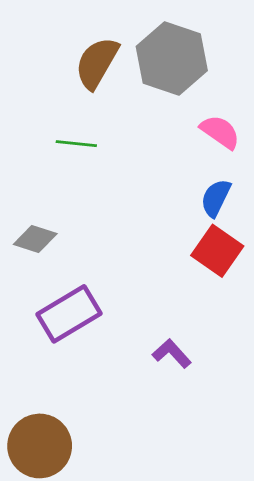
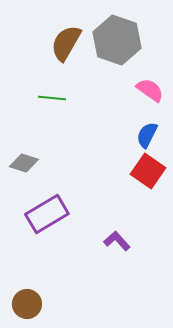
brown circle: (40, 446) -> (27, 304), size x0.7

